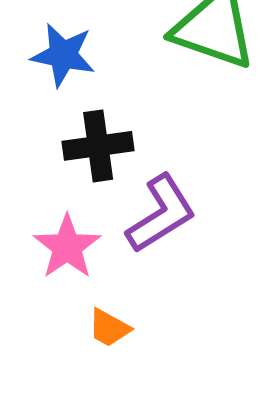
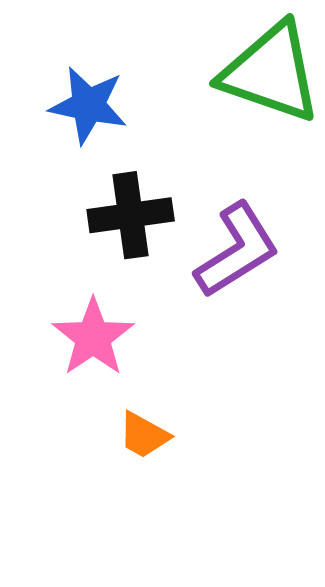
purple L-shape: (161, 214) -> (237, 250), moved

